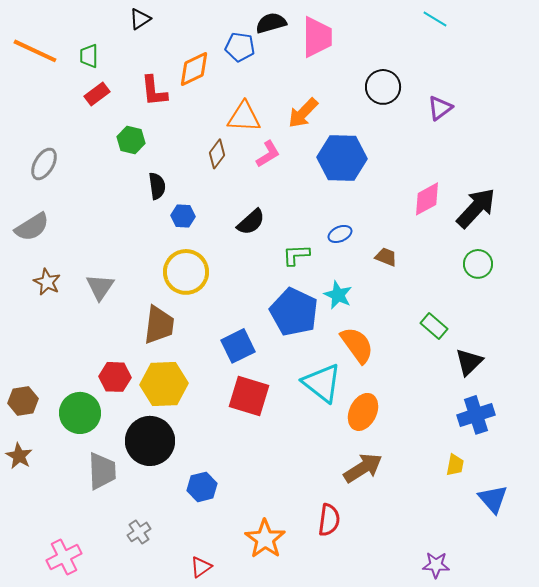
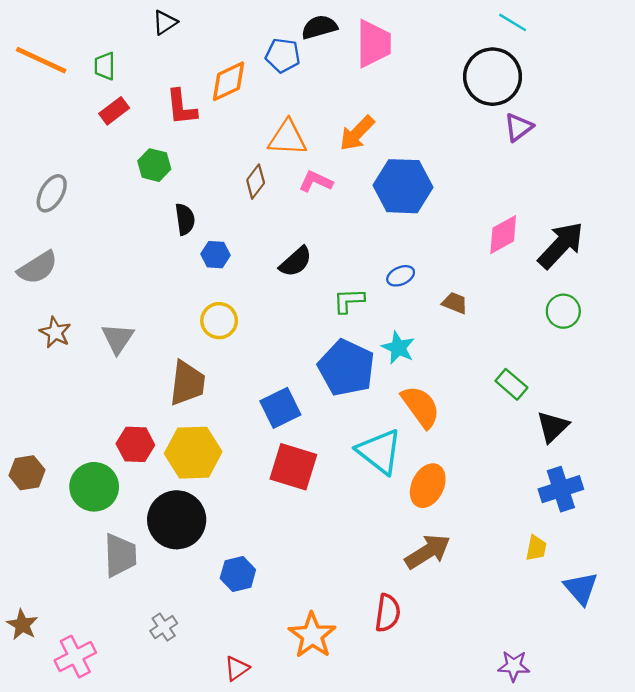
black circle: (383, 87) -> (493, 77), moved, size x1.4
pink L-shape: (268, 154) -> (316, 182), turned -124
yellow circle: (186, 272) -> (219, 321), size x0.7
brown star: (19, 456) -> (22, 625), moved

